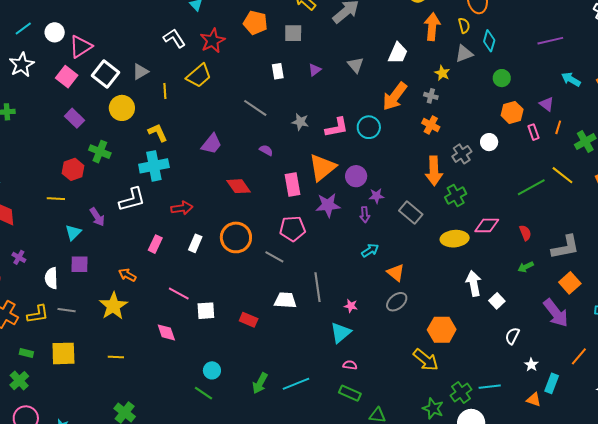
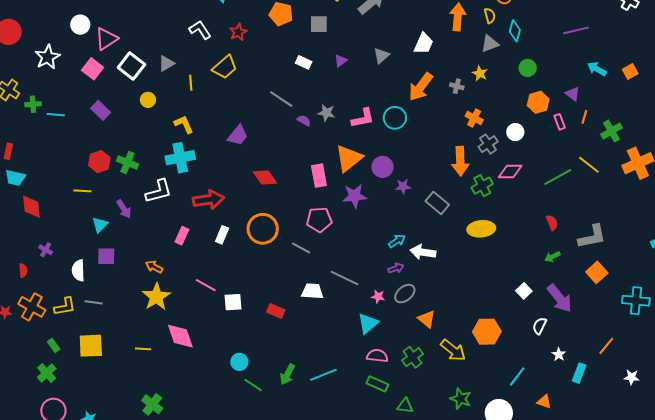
cyan line: (23, 28) -> (56, 115), moved, turned 42
red star: (213, 41) -> (238, 32), size x0.7
gray triangle: (356, 65) -> (381, 56), turned 30
white rectangle: (278, 71) -> (304, 62), turned -56
yellow star: (442, 73) -> (480, 73), moved
yellow circle: (122, 108) -> (148, 100), size x0.6
orange cross: (431, 125) -> (474, 118), moved
purple semicircle: (266, 150) -> (304, 120), moved
green cross: (100, 152) -> (127, 163), moved
red arrow: (182, 208) -> (208, 200), size x1.4
purple arrow: (365, 215) -> (396, 268), moved, turned -105
pink diamond: (487, 225) -> (510, 172), moved
orange triangle: (396, 273) -> (427, 319), moved
white arrow: (474, 283) -> (423, 252), moved, turned -70
gray line: (318, 287) -> (345, 278), turned -56
gray ellipse: (397, 302) -> (405, 294), moved
yellow star: (113, 306) -> (156, 297), moved
purple arrow: (556, 313) -> (560, 298), moved
orange hexagon: (442, 330) -> (487, 332), moved
pink diamond: (166, 332) -> (180, 336), moved, size x1.4
green rectangle: (26, 353) -> (54, 345), turned 40
pink semicircle: (350, 365) -> (377, 356), size x1.5
cyan line: (490, 387) -> (517, 377), turned -45
green line: (203, 393) -> (253, 385), moved
green cross: (461, 393) -> (413, 357), moved
orange triangle: (534, 400) -> (544, 402), moved

